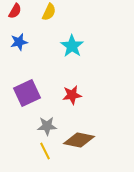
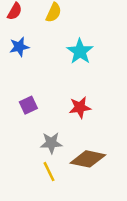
purple square: (27, 93) -> (28, 105), size x0.6

